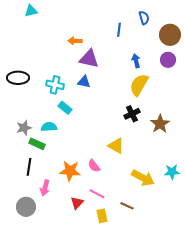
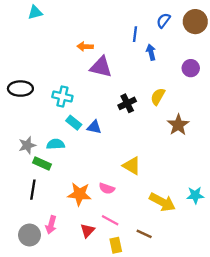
blue semicircle: (144, 18) -> (163, 20), turned -128
brown circle: (170, 35) -> (195, 22), moved
blue arrow: (136, 61) -> (151, 52), moved
blue triangle: (84, 82) -> (94, 127), moved
yellow semicircle: (139, 85) -> (158, 96), size x0.7
black cross: (132, 114) -> (127, 103), moved
brown star: (160, 124) -> (178, 125), moved
pink semicircle: (94, 166) -> (107, 188), turned -32
pink arrow: (45, 188) -> (51, 225), moved

